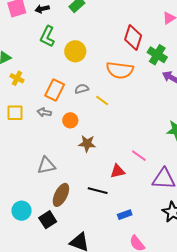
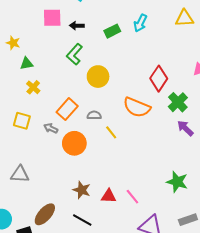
orange circle: (70, 120) -> (74, 143), size x1.5
brown star: (87, 144) -> (82, 190), moved
gray triangle: (46, 165) -> (20, 174), moved
red triangle: (118, 171) -> (109, 196), moved

